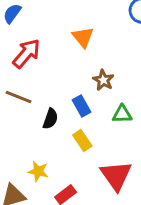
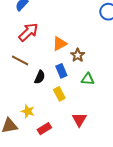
orange triangle: (83, 37) -> (60, 44), moved, turned 35
red triangle: (116, 176) -> (79, 120), size x0.7

